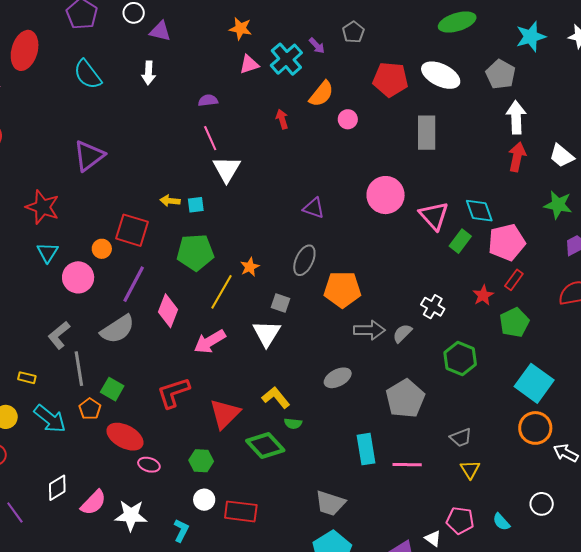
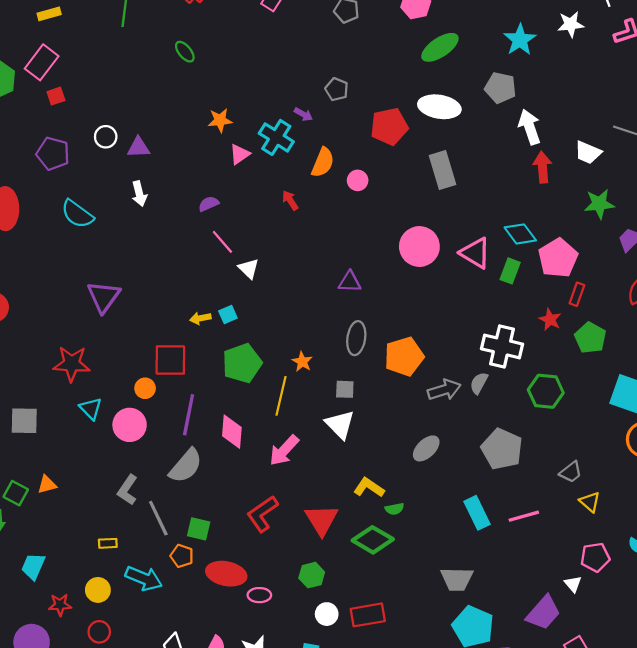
white triangle: (227, 169) -> (249, 269), size x0.7
white cross: (433, 307) -> (502, 346), size x1.6
white triangle: (433, 538) -> (573, 584), turned 30

